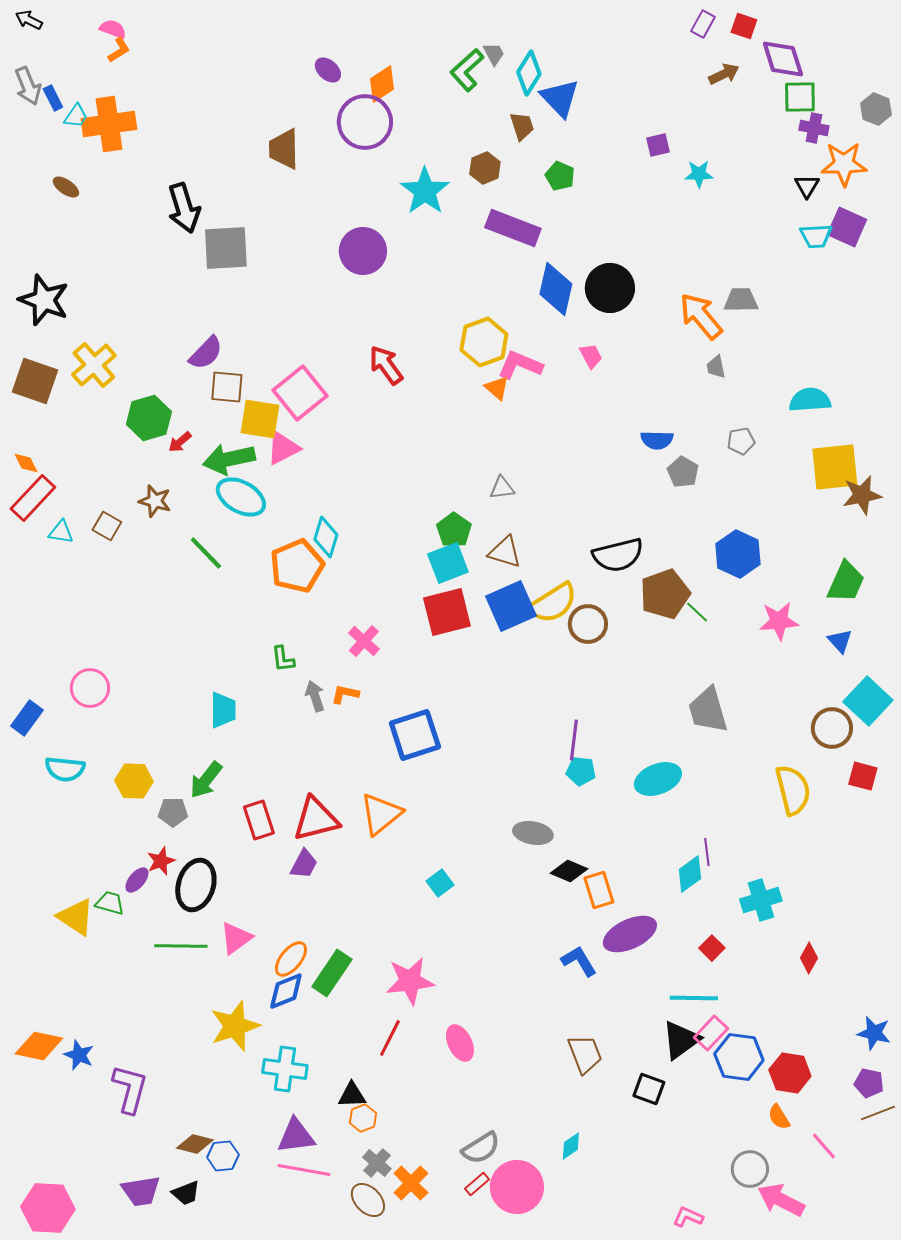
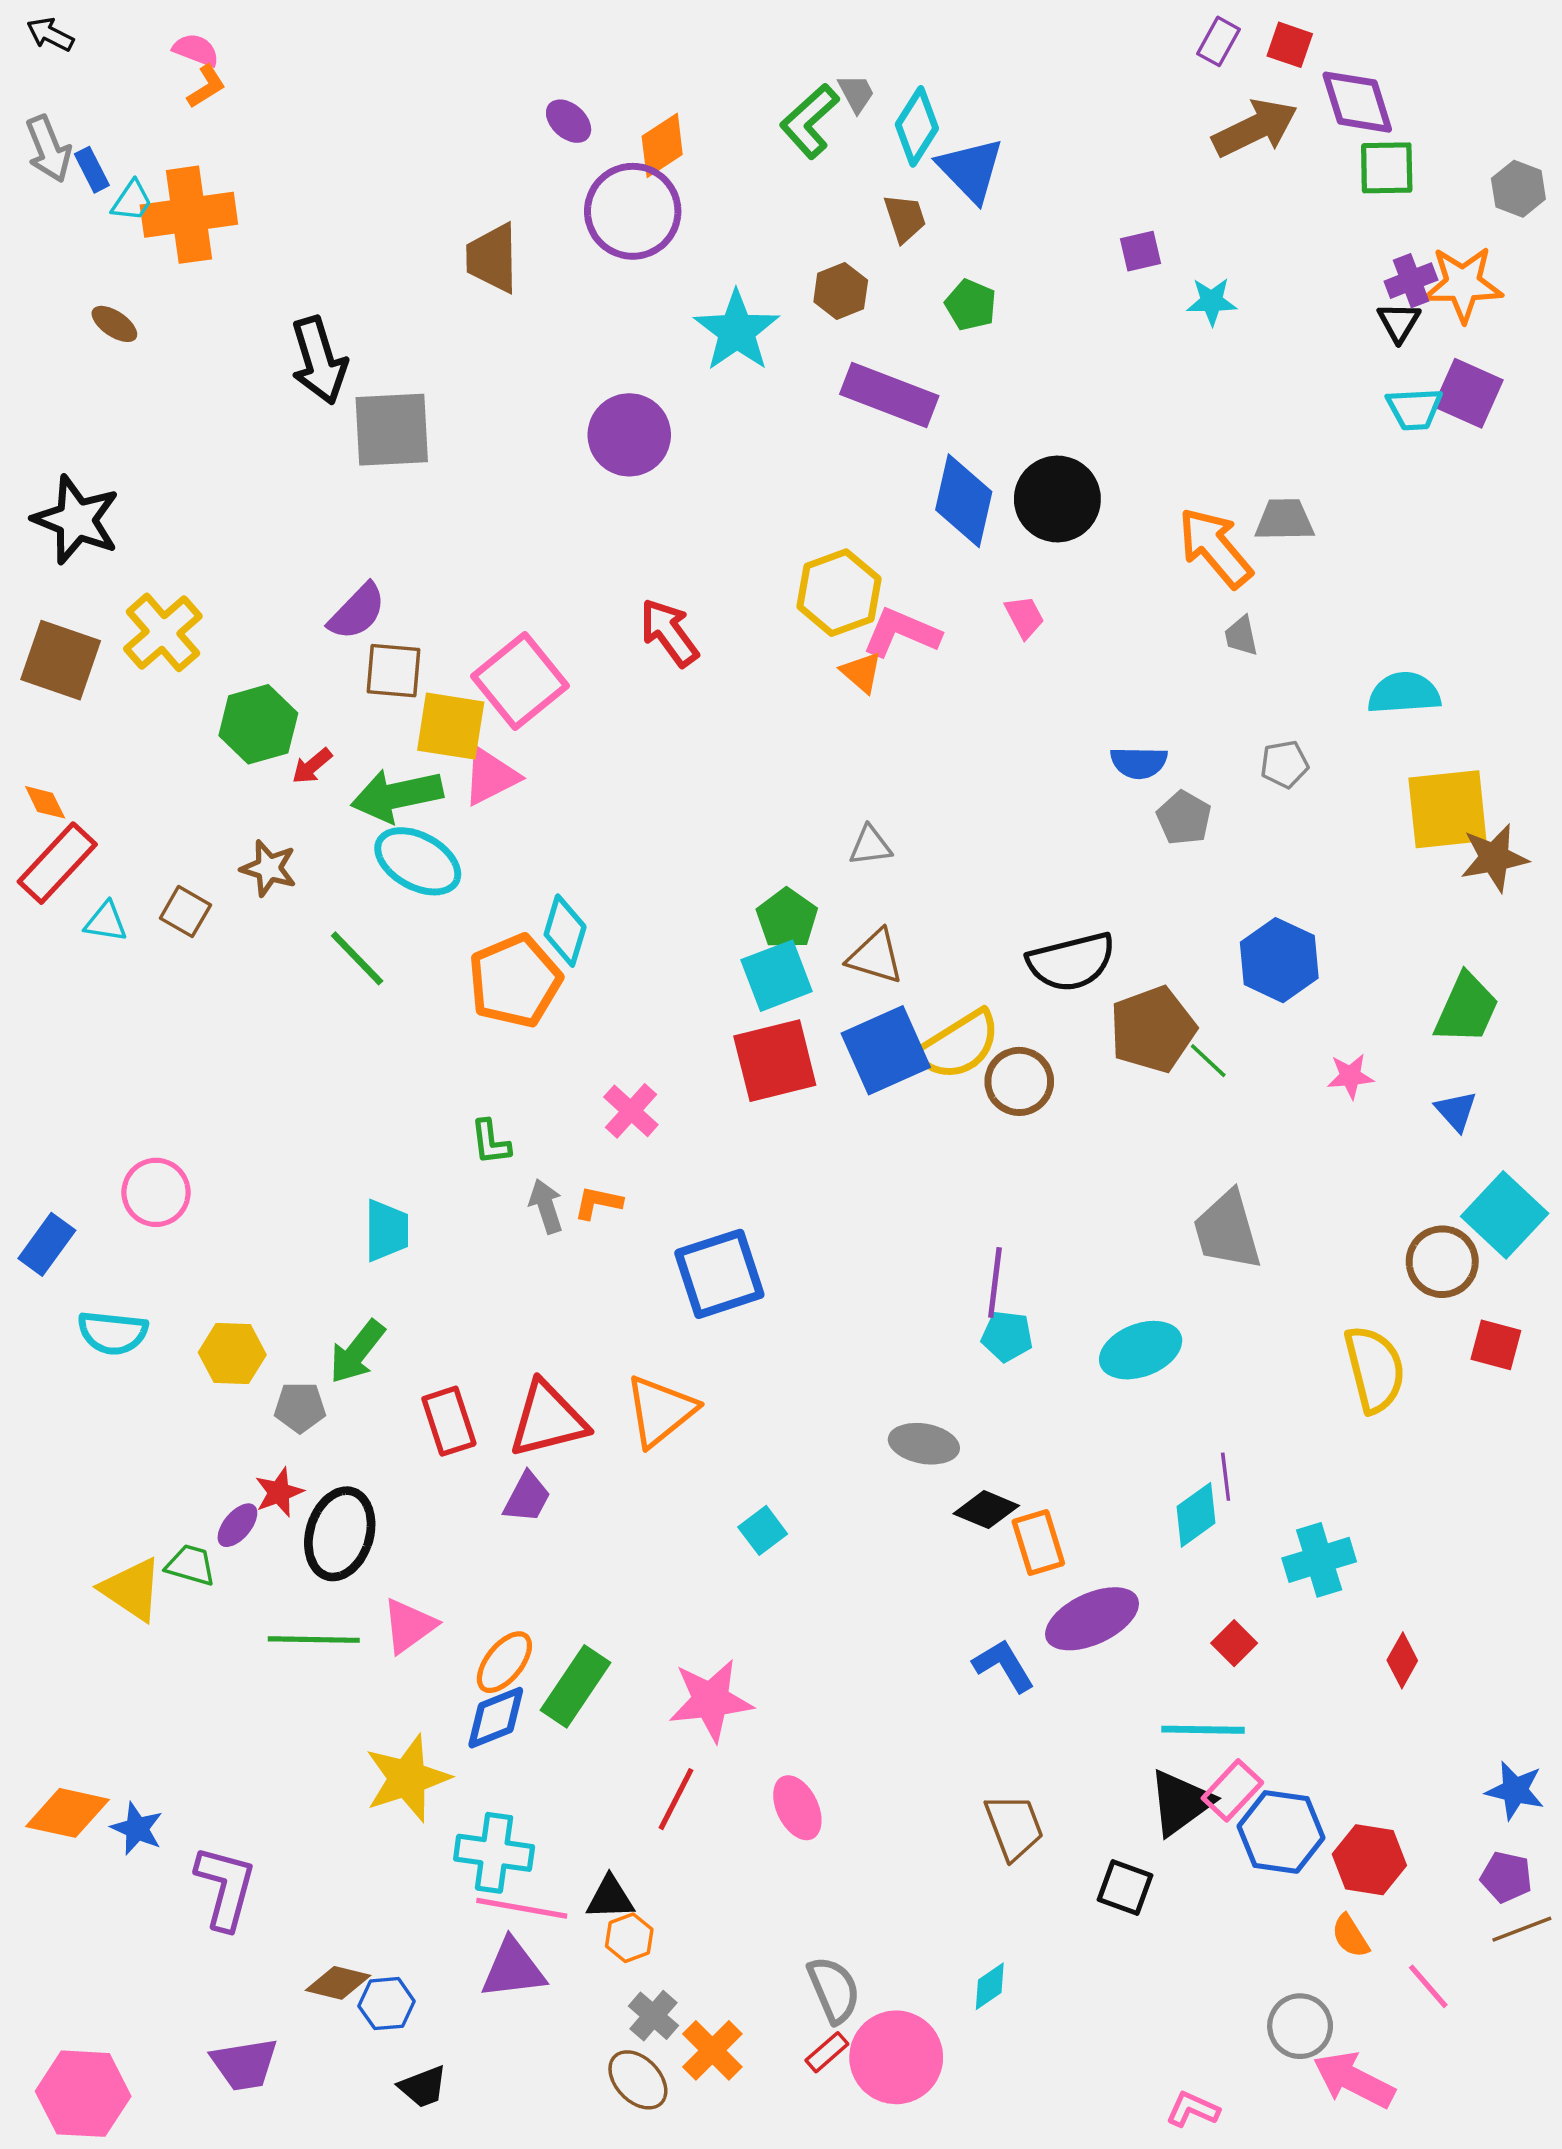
brown arrow: (724, 74) -> (1255, 128), size x1.6
purple cross: (814, 128) -> (1411, 281), moved, turned -32
pink star: (779, 621) -> (1350, 1076), size x0.7
gray semicircle: (481, 1148) -> (834, 1990), turned -81
pink line: (304, 1170) -> (522, 1908), moved
black trapezoid: (186, 1193) -> (423, 2087), moved

